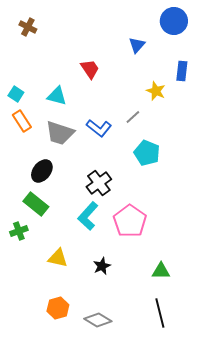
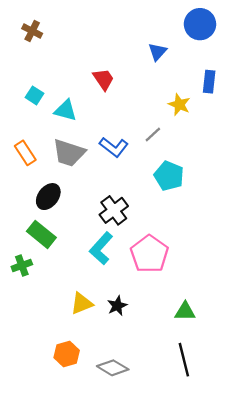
cyan square: (16, 94) -> (34, 95), moved
orange rectangle: (22, 121) -> (25, 153), moved
yellow triangle: (58, 258) -> (82, 303), moved, turned -35

